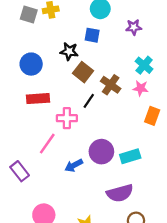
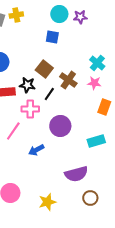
purple star: (134, 27) -> (80, 17), moved
black star: (69, 51) -> (27, 85), moved
purple circle: (101, 152) -> (60, 126), moved
cyan rectangle: (130, 156) -> (96, 141), moved

